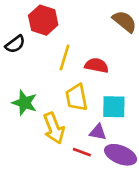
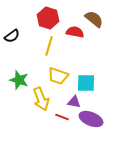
red hexagon: (43, 20) -> (48, 18), moved
red semicircle: (97, 65) -> (75, 32), moved
yellow trapezoid: (77, 97) -> (58, 76), turned -60

